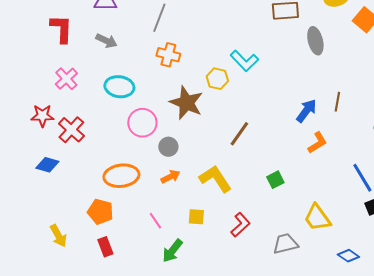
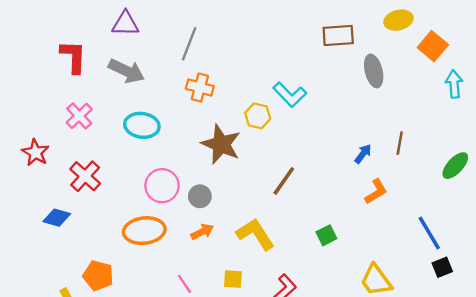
gray arrow: (106, 41) -> (127, 71), size x1.4
blue arrow: (306, 111) -> (363, 154), size x0.7
red star: (42, 116) -> (35, 153), moved, turned 30
pink circle: (142, 123) -> (162, 186), moved
orange pentagon: (100, 212) -> (98, 276), moved

